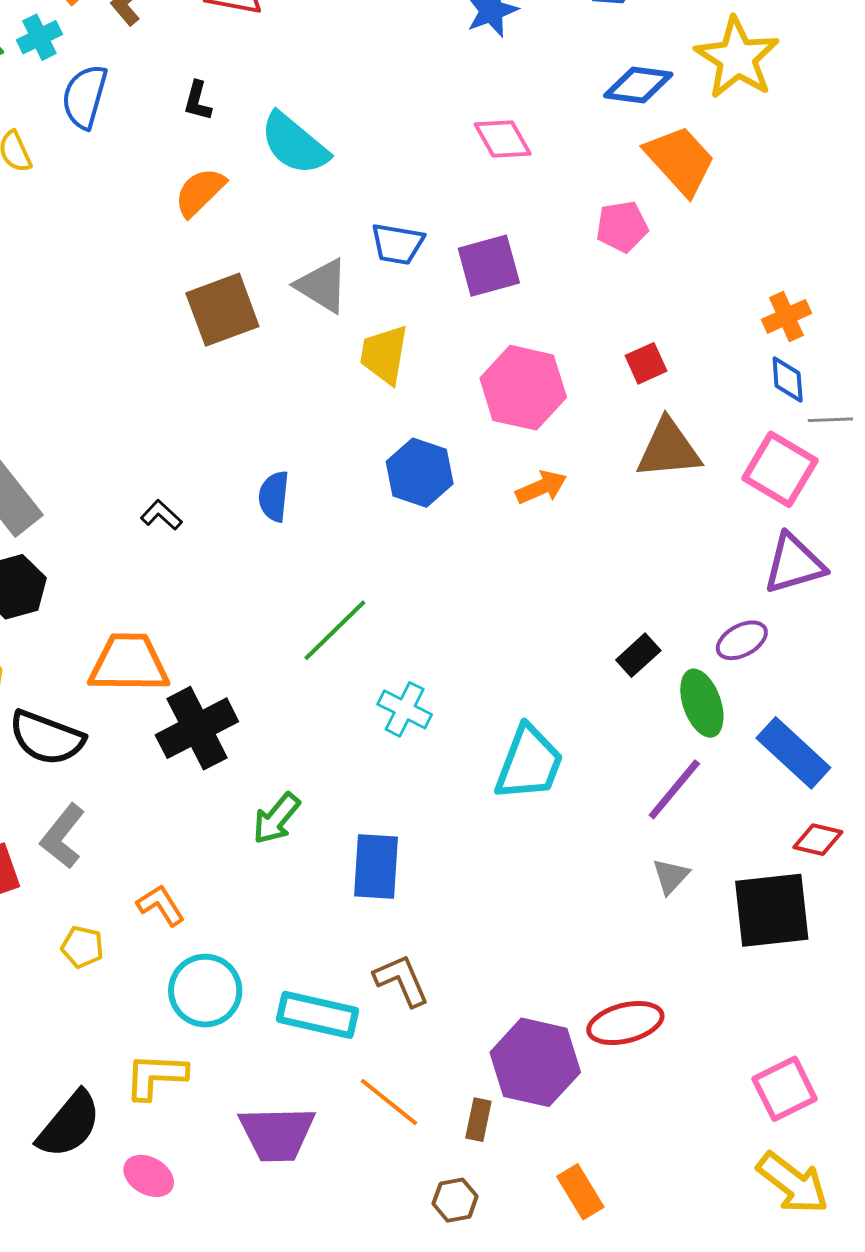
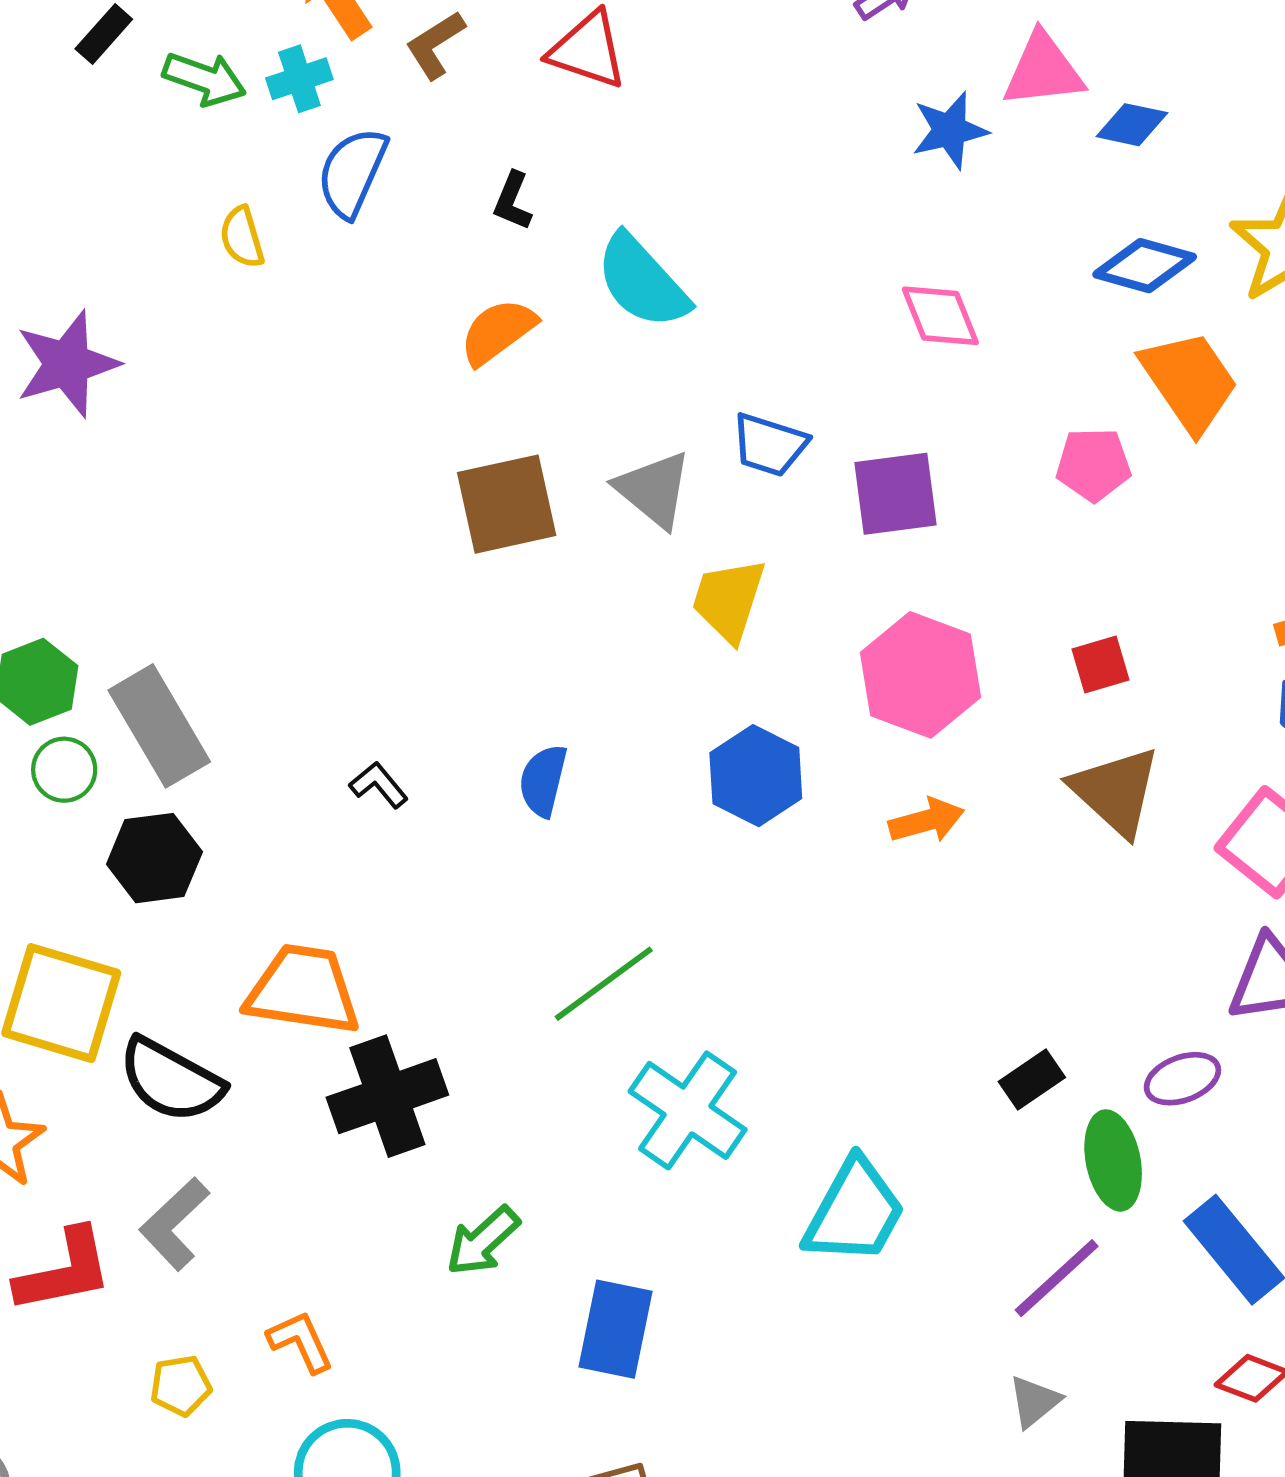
brown triangle: (668, 449) -> (1116, 791), turned 40
cyan cross: (405, 709) -> (688, 1110), size x1.5
yellow pentagon: (82, 947) -> (181, 1386), turned -30

